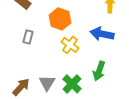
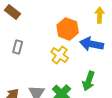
orange hexagon: (60, 19) -> (68, 29), moved

